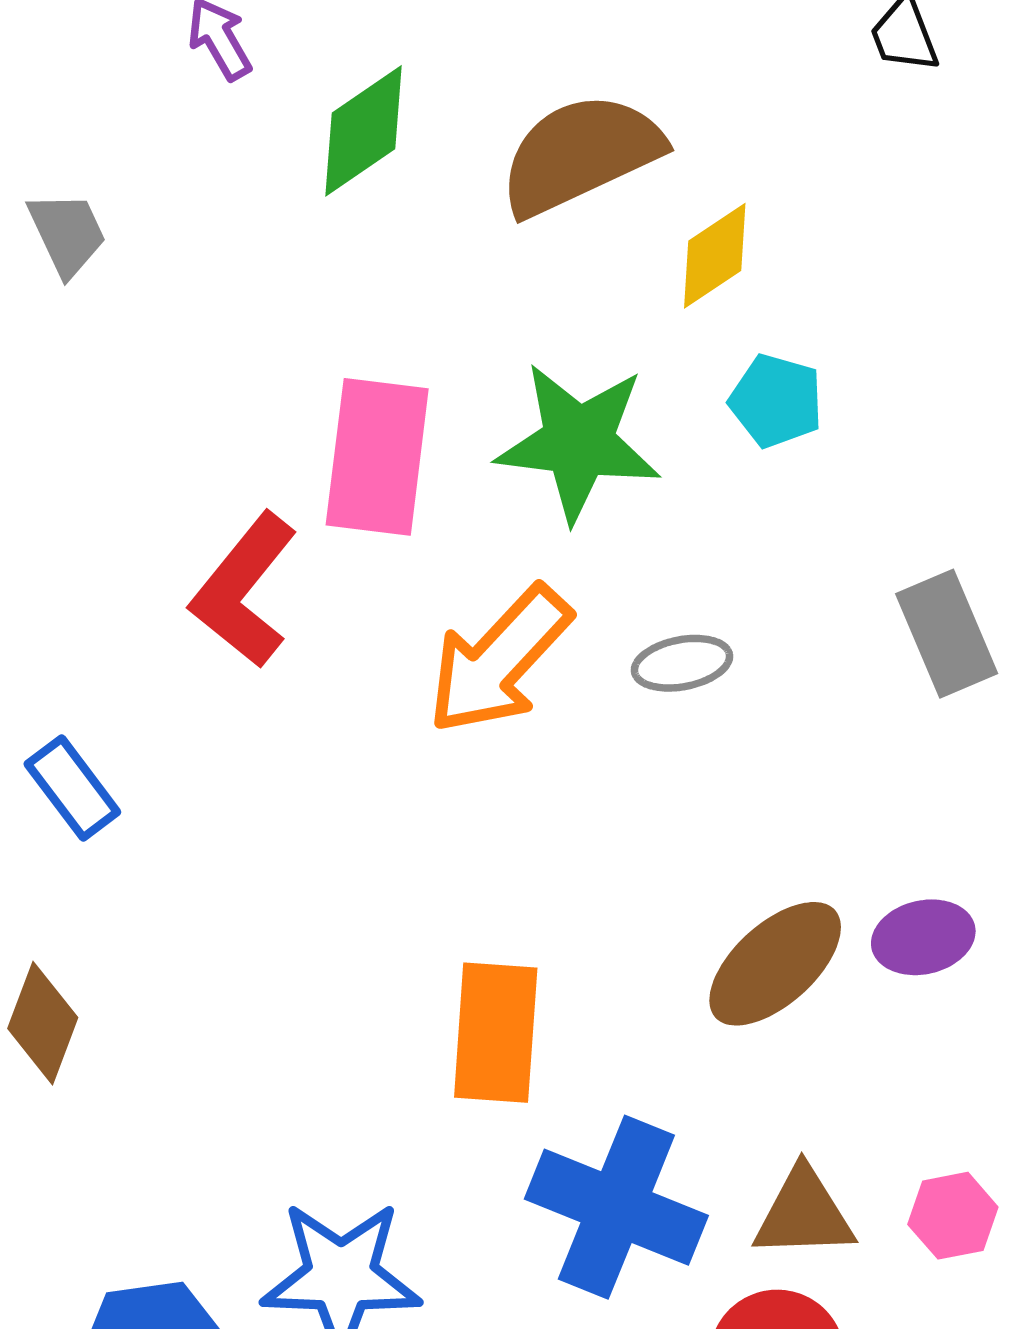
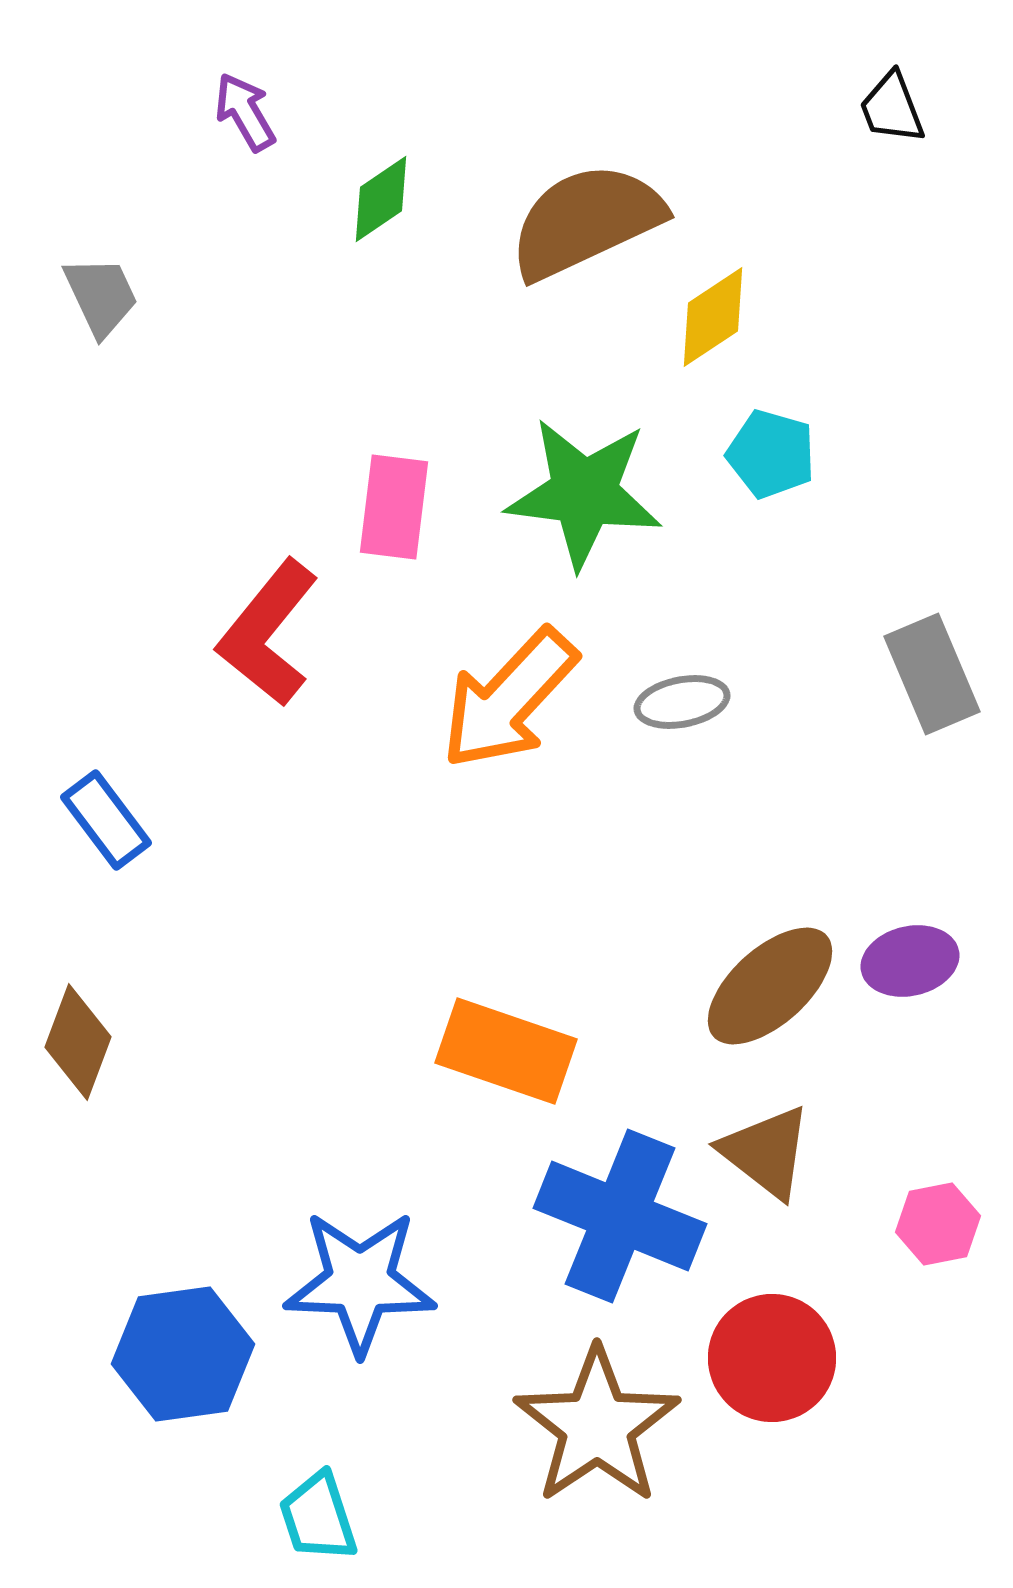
green diamond: (363, 131) -> (381, 199), size x0.7
pink rectangle: (377, 457) -> (394, 507), size x0.7
orange rectangle: (496, 1033) -> (506, 1051), turned -75
brown triangle: (804, 1214) -> (766, 1152), moved, turned 40

